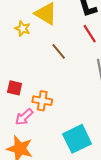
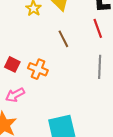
orange cross: (42, 101) -> (38, 69), moved

